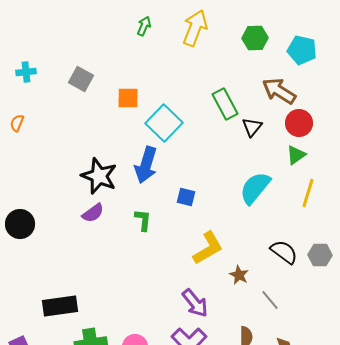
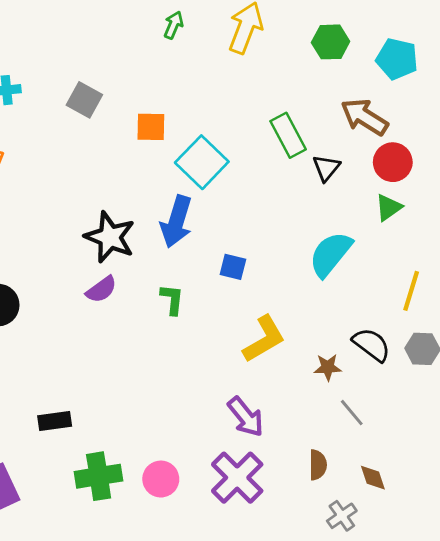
yellow line: (308, 193) -> (411, 291), moved
brown star: (239, 275) -> (328, 367), moved, turned -30
black rectangle: (60, 306) -> (55, 421), size x0.7

